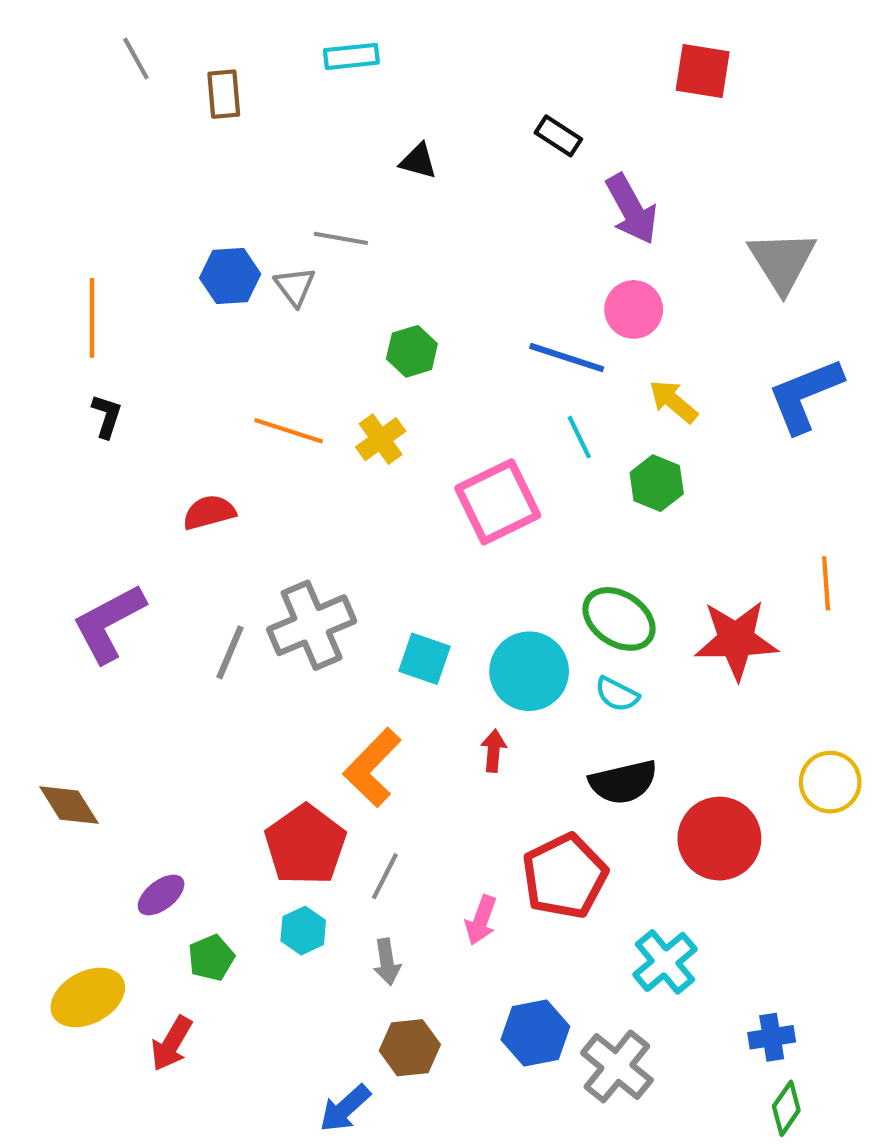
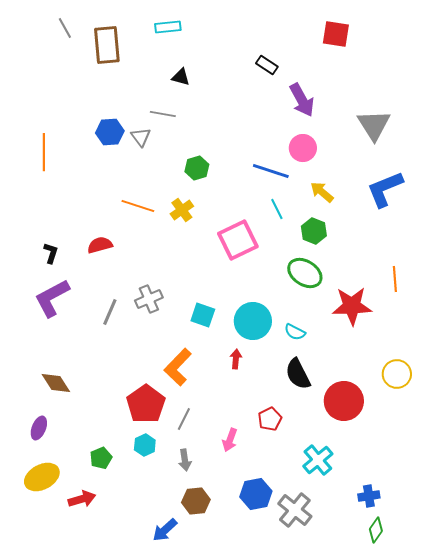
brown rectangle: (224, 94) -> (107, 45), size x1.6
black triangle: (418, 161) -> (181, 77), moved
black L-shape: (107, 416) -> (51, 253), moved
green ellipse: (619, 619) -> (305, 273), moved
gray cross: (312, 625) -> (149, 299), size x0.7
black semicircle: (623, 782) -> (298, 374), turned 76
brown diamond: (69, 805) -> (56, 383), moved
red pentagon: (565, 876) -> (270, 419), size x0.6
purple ellipse: (161, 895) -> (39, 428), moved, turned -30
red arrow: (171, 1043) -> (82, 499), turned -136

